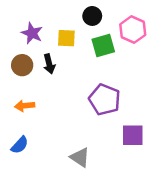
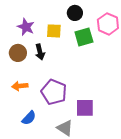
purple pentagon: (105, 100) -> (54, 92), moved
purple square: (133, 135) -> (85, 108), moved
blue semicircle: (20, 145) -> (29, 118), moved

